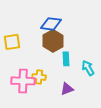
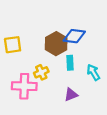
blue diamond: (51, 24) -> (74, 36), moved
yellow cross: (39, 77) -> (41, 72), moved, turned -32

